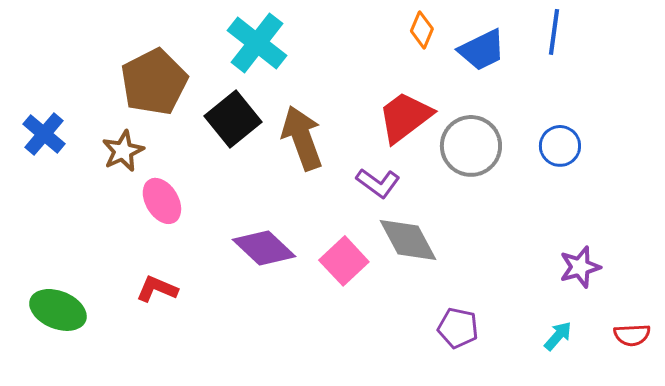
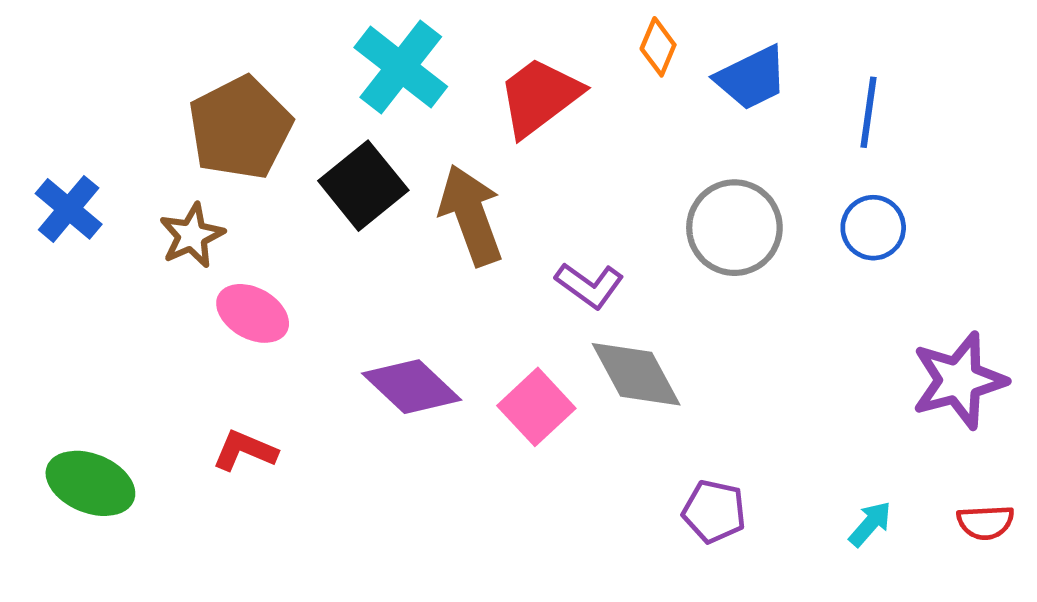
blue line: (554, 32) -> (869, 112), moved
red trapezoid: (405, 117) -> (540, 97), moved
pink ellipse: (162, 201) -> (253, 313), turned -30
purple star: (580, 267) -> (959, 380), moved, size x1.5

